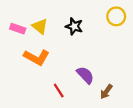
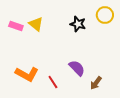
black star: (74, 26) -> (78, 24), moved
orange L-shape: (37, 57) -> (27, 74), moved

